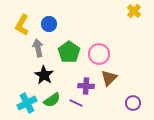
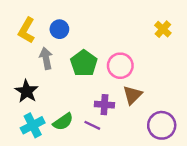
yellow cross: (134, 11) -> (163, 29), moved
black star: (44, 75) -> (27, 91), moved
purple circle: (133, 103) -> (162, 125), size x1.5

